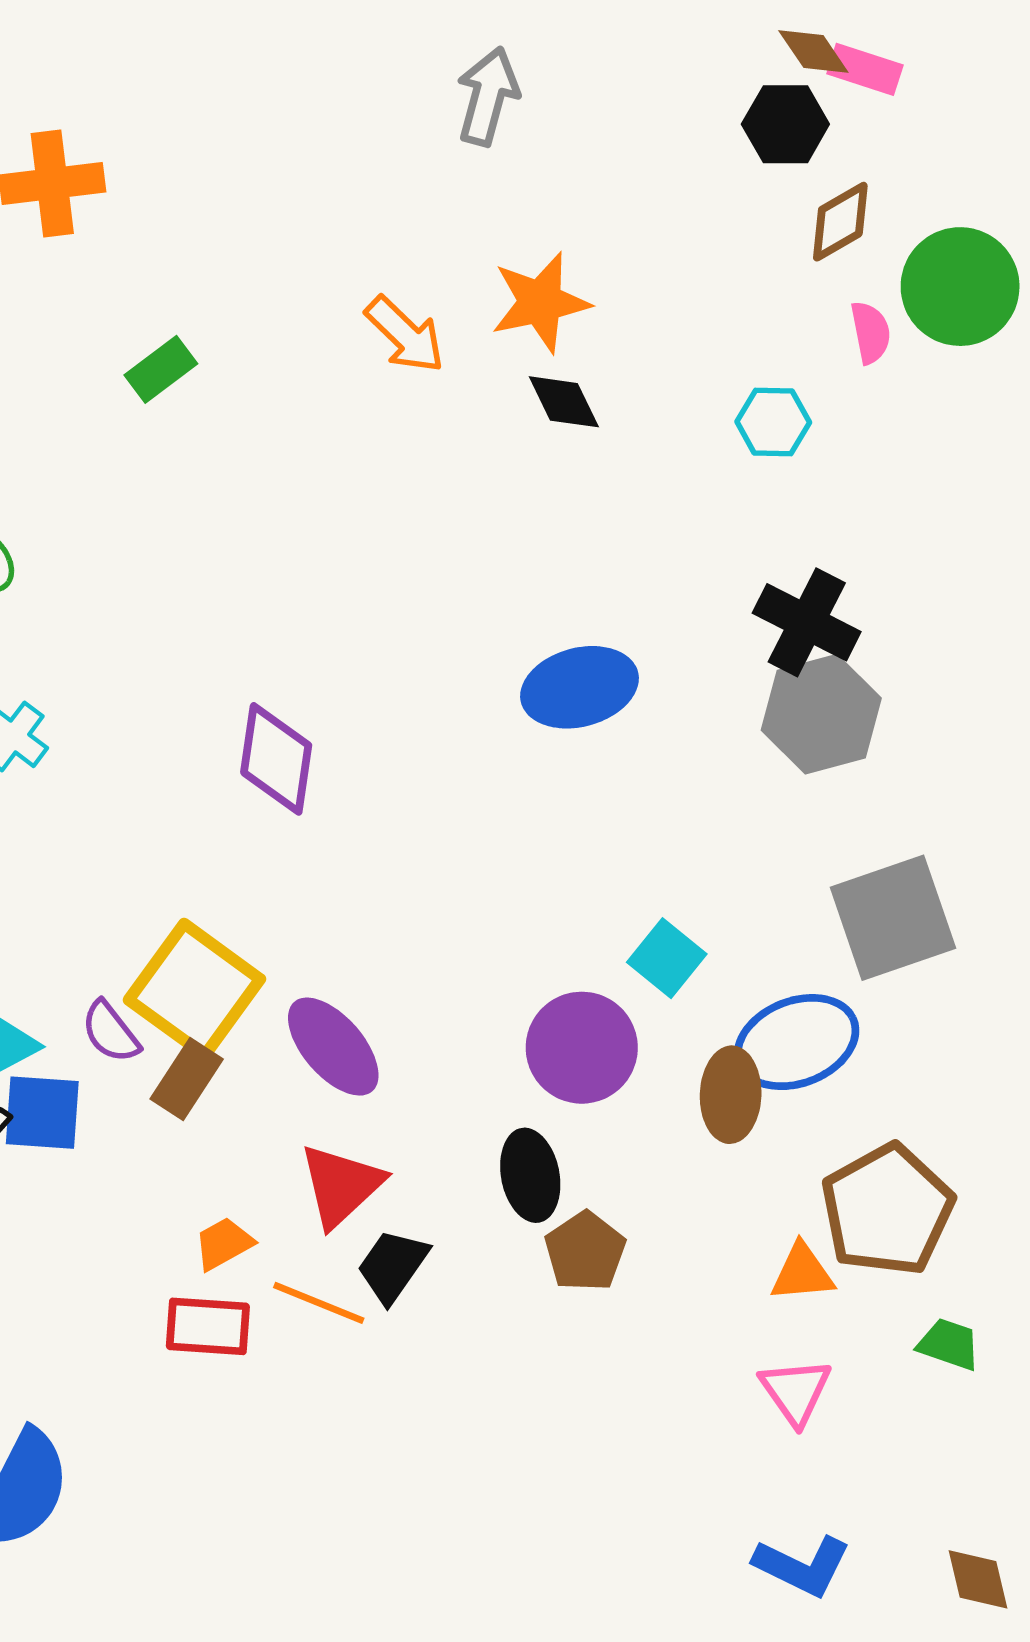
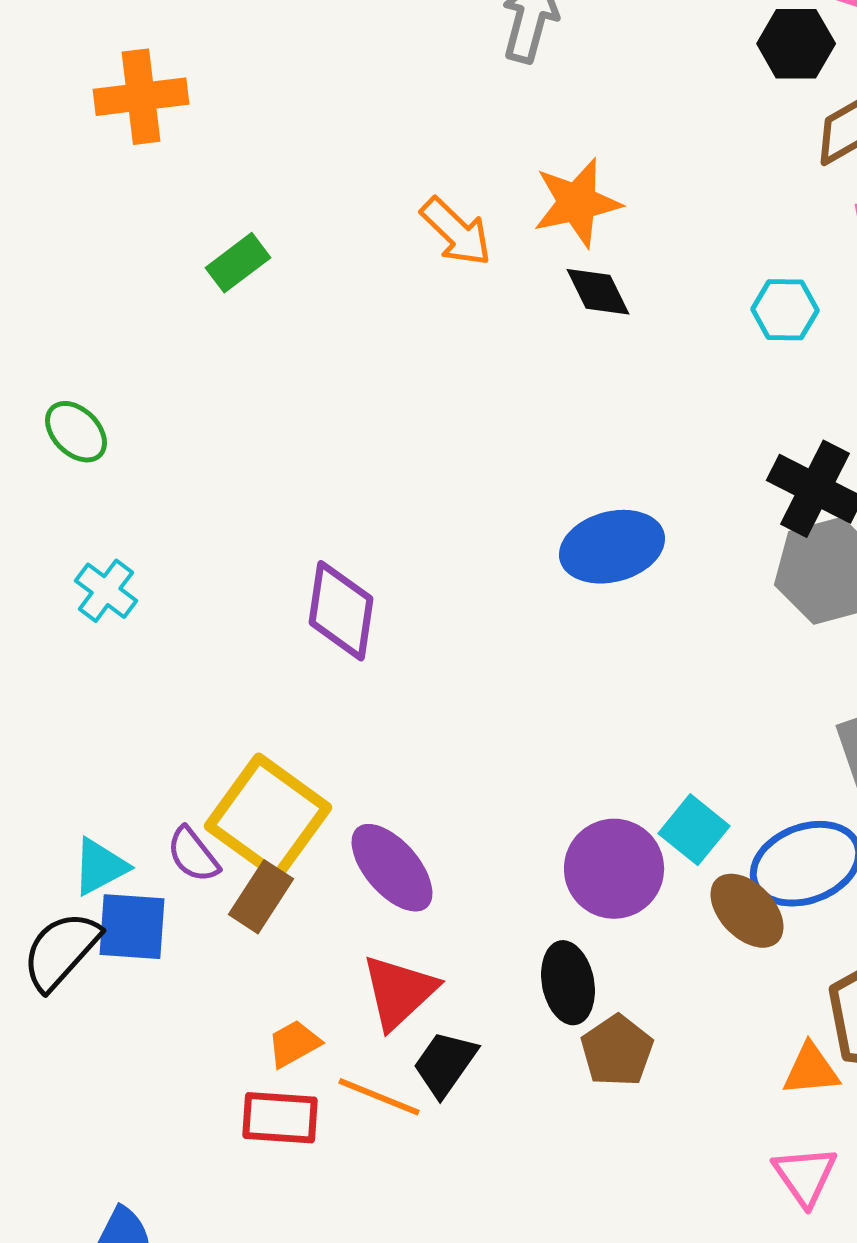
cyan square: (667, 958) -> (694, 830), moved
brown ellipse: (731, 1095) -> (747, 911), turned -46

